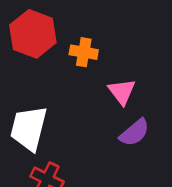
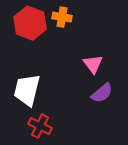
orange cross: (84, 52) -> (62, 17), moved

